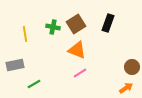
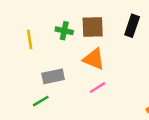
brown square: (76, 24) -> (93, 27), turned 30
gray rectangle: (15, 65) -> (53, 76), moved

